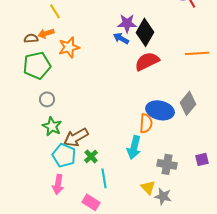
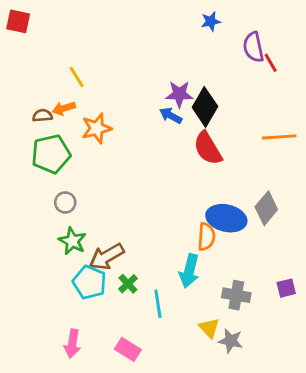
red semicircle: (147, 61) -> (208, 148), turned -95
cyan line: (104, 178) -> (158, 304), moved
pink arrow: (58, 184) -> (72, 344), moved

